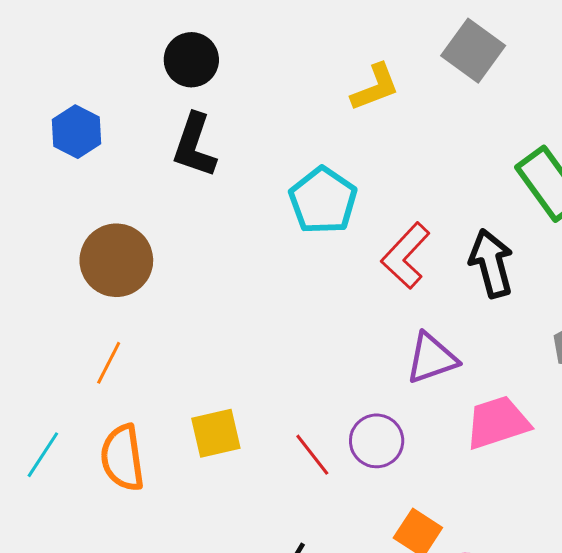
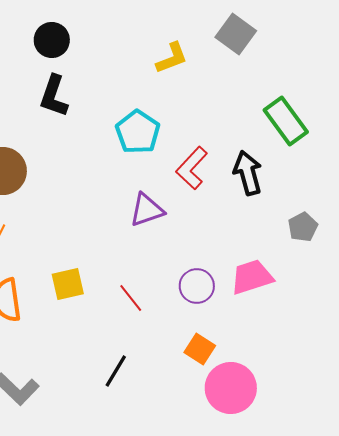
purple triangle: (432, 358) -> (147, 210), moved
purple circle: (377, 441) -> (197, 286), moved

